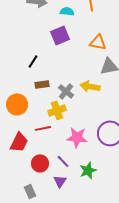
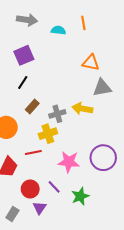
purple square: (60, 35) -> (24, 55), moved
brown rectangle: (42, 84) -> (32, 107), turned -40
gray cross: (66, 91) -> (57, 114), turned 35
purple triangle: (60, 181) -> (40, 208), moved
gray rectangle: (30, 191) -> (12, 214), moved, turned 56

